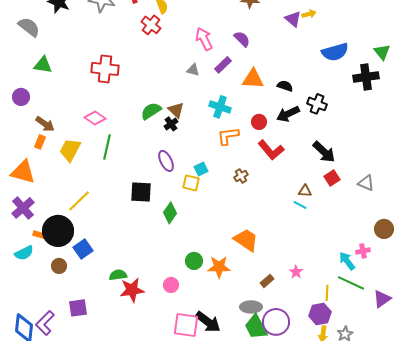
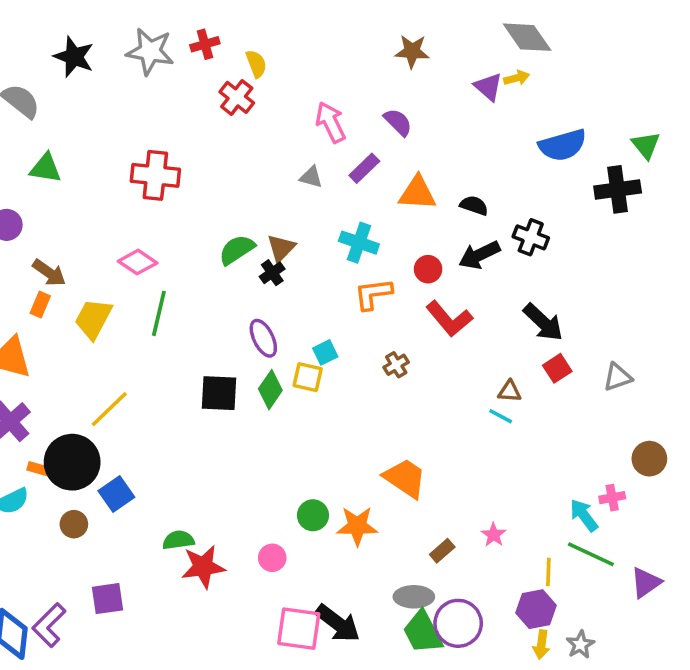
brown triangle: (176, 110) -> (281, 248), turned 30
gray triangle: (366, 183) -> (618, 377), turned -42
green diamond: (170, 213) -> (270, 390), moved

